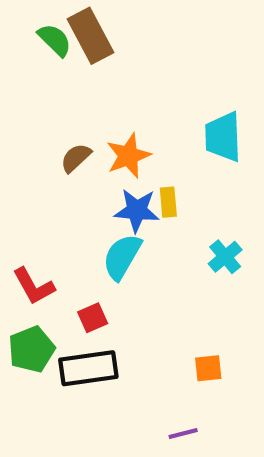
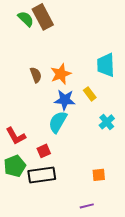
brown semicircle: (76, 158) -> (36, 75), turned 112
yellow rectangle: (168, 202) -> (90, 94), moved, turned -32

